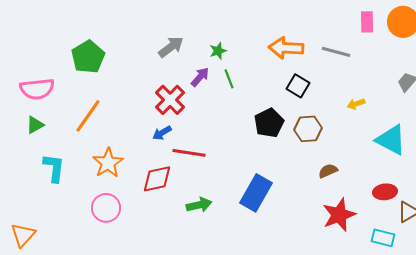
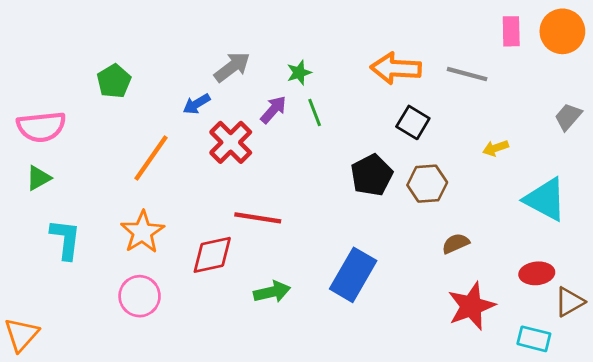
green pentagon: (88, 57) -> (114, 81), size x0.7
orange line: (88, 116) -> (151, 158), moved
blue arrow: (162, 133) -> (197, 104), moved

